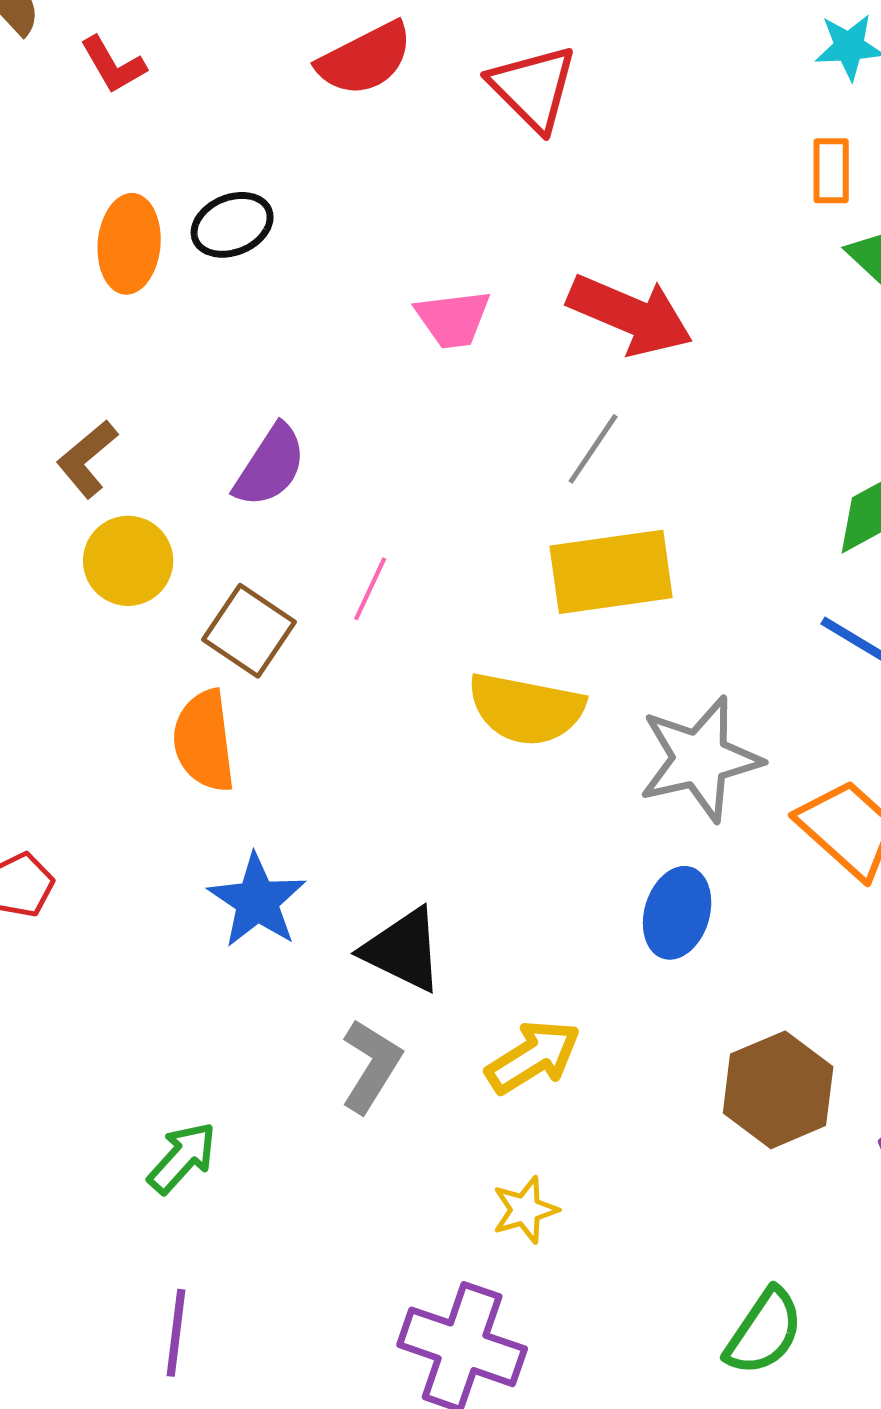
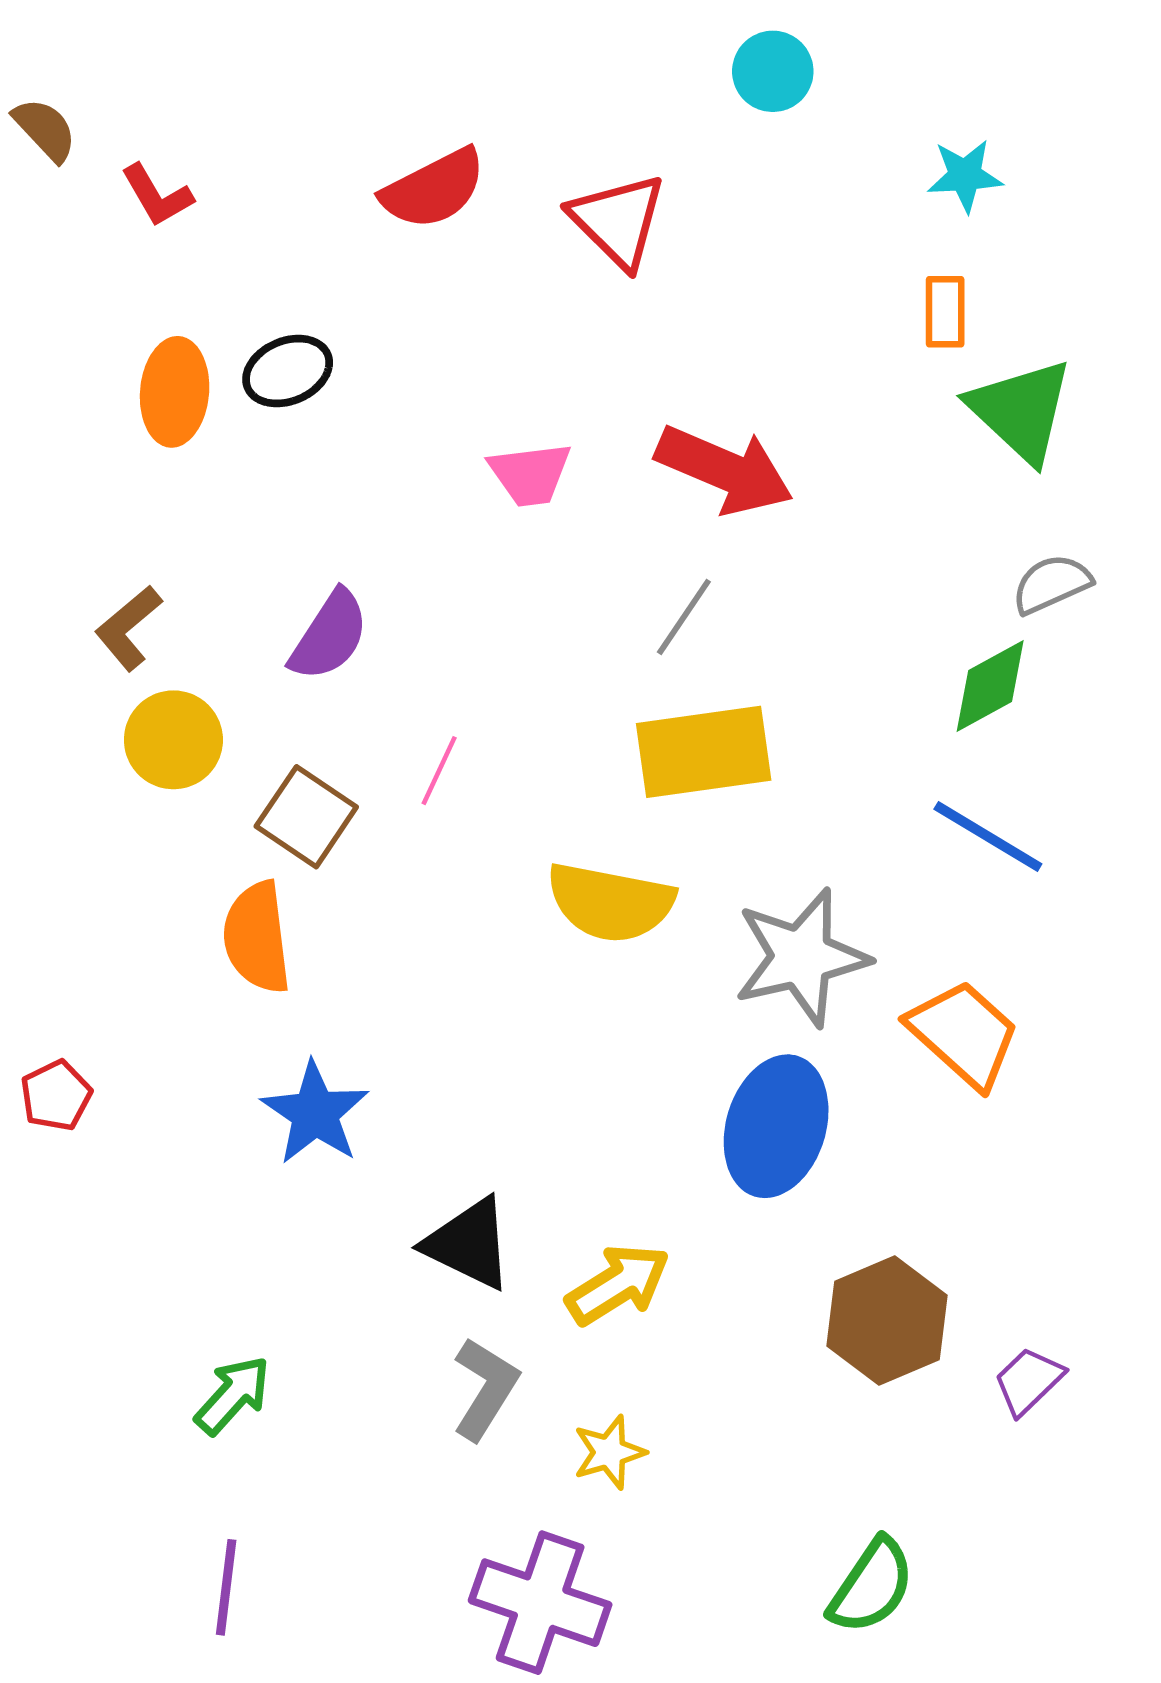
blue ellipse: (677, 913) -> (776, 1126), size x1.4
black triangle: (403, 950) -> (469, 1244), moved
gray L-shape: (371, 1066) -> (485, 1389), moved

